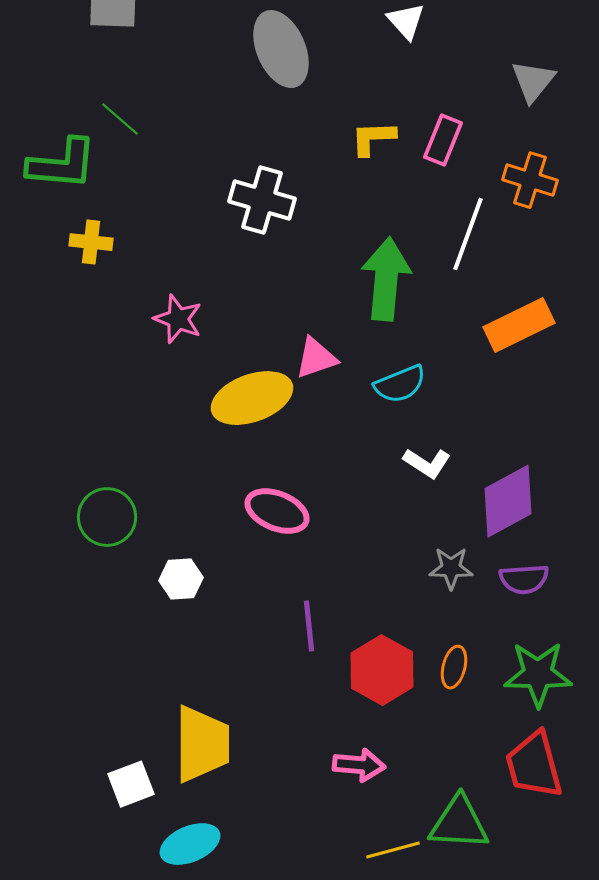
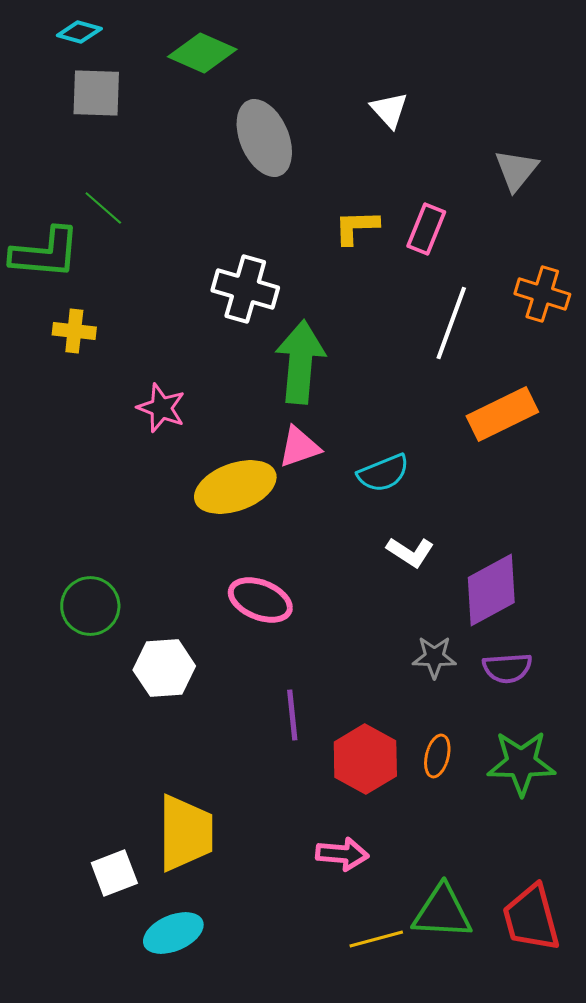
orange cross: (530, 180) -> (542, 294), moved
green arrow: (386, 279) -> (300, 362), moved
white hexagon: (181, 579) -> (164, 668), size x1.4
red trapezoid: (534, 765) -> (531, 918), moved

